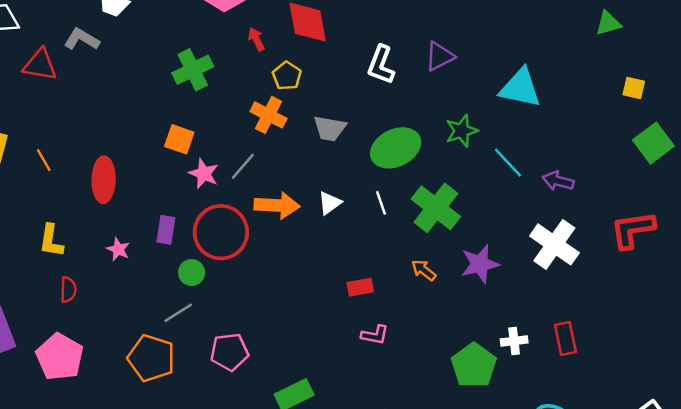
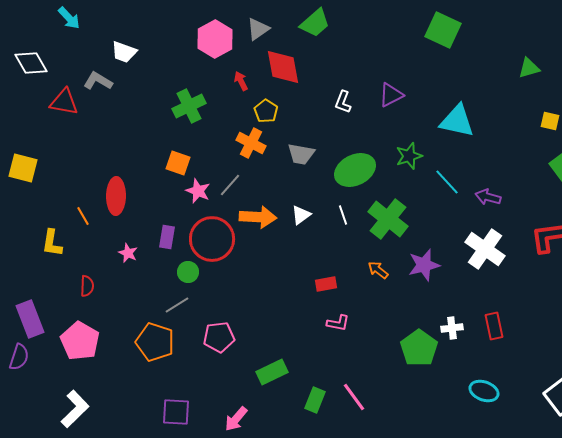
white L-shape: (381, 65) -> (343, 102), size x0.7
orange line: (44, 160) -> (83, 216), moved
yellow L-shape: (51, 241) -> (52, 243), moved

